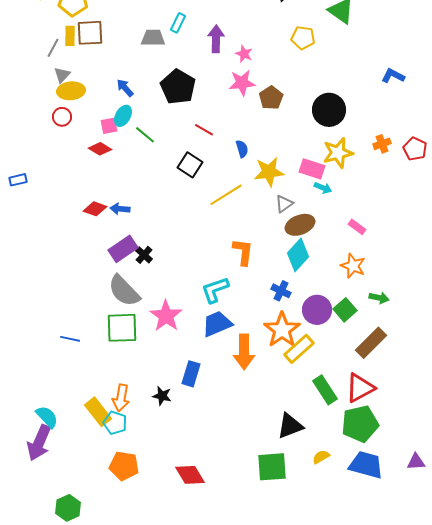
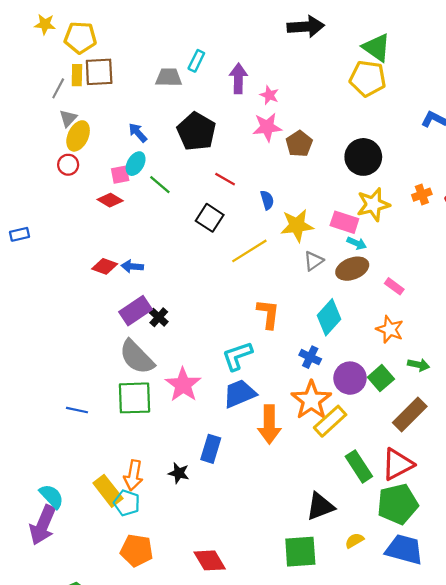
yellow pentagon: (303, 38) -> (368, 78), moved, size x1.4
yellow ellipse: (71, 91) -> (78, 136), turned -60
brown ellipse: (300, 225) -> (352, 269), moved

